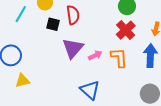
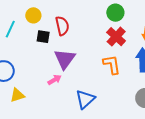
pink arrow: (95, 55) -> (54, 80), moved
blue triangle: (90, 90) -> (85, 99), turned 40

